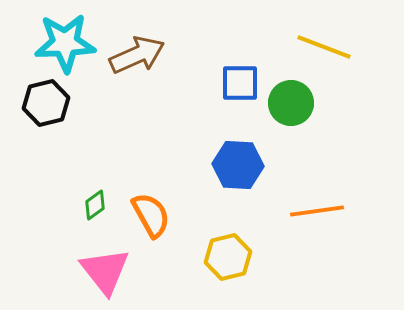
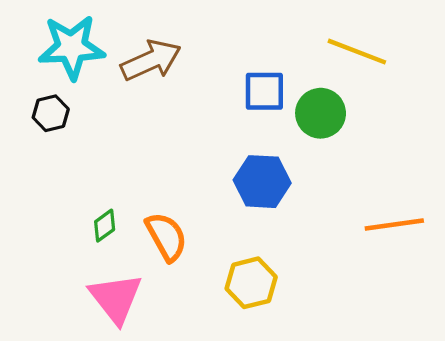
black hexagon: (46, 103) -> (51, 113), size x0.7
orange line: (317, 211) -> (394, 224), moved

